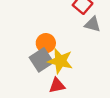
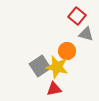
orange circle: (46, 43) -> (67, 51), moved

